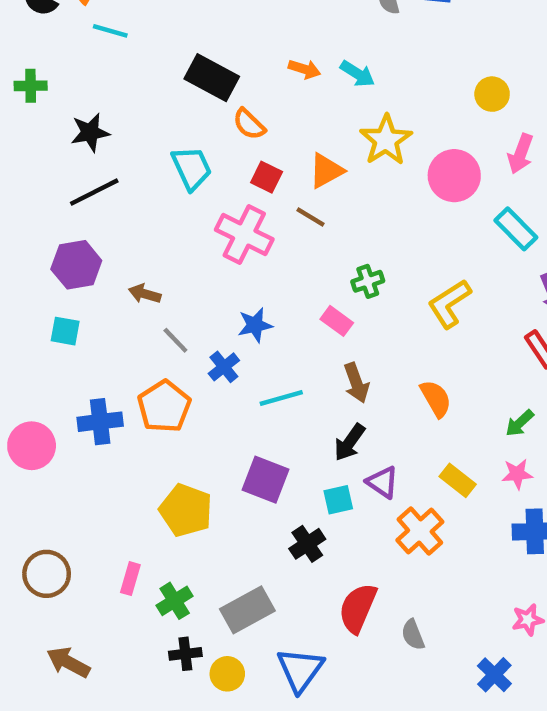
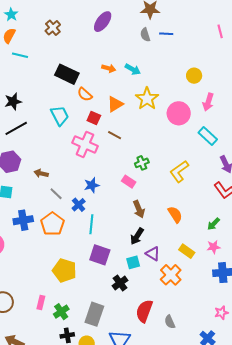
orange triangle: (326, 171) -> (115, 104), moved
cyan line: (281, 398) -> (91, 224), moved, turned -66
blue cross: (100, 422) -> (23, 220), moved
gray rectangle: (247, 610) -> (94, 314), turned -40

